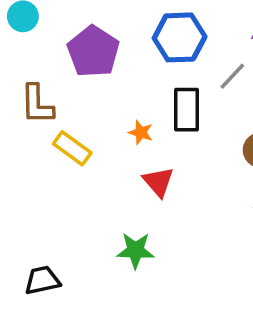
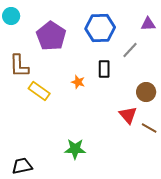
black rectangle: (187, 110) -> (104, 69), size x0.7
red triangle: (158, 182) -> (128, 115), moved

